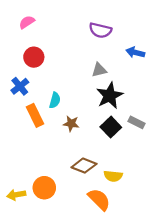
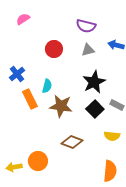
red circle: (34, 57) -> (54, 49), moved
gray triangle: (99, 70) -> (88, 50), moved
brown star: (71, 124) -> (61, 106), size x1.6
yellow semicircle: (113, 176) -> (112, 136), moved
orange semicircle: (99, 199) -> (110, 171), moved, turned 50

